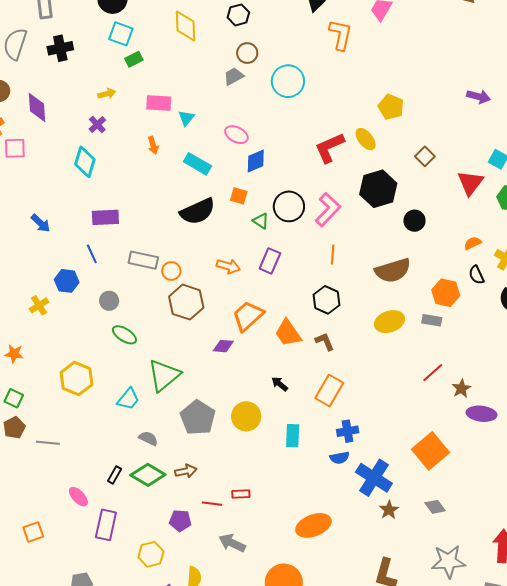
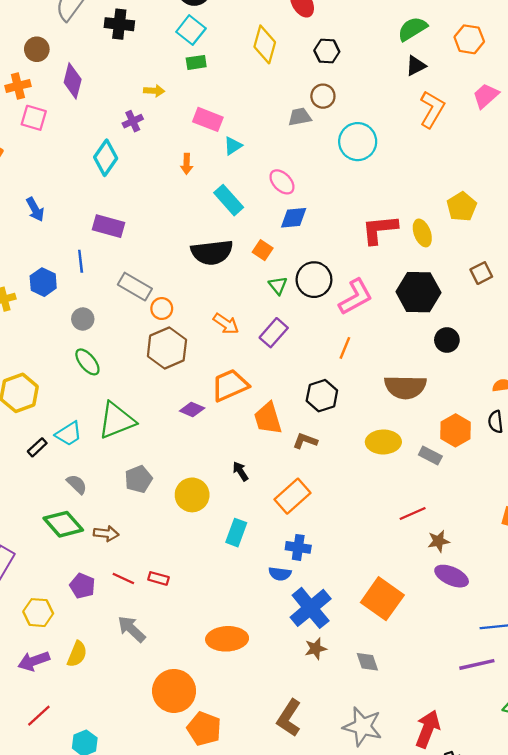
brown L-shape: (325, 342) -> (305, 441), turned -65
gray pentagon: (198, 418) -> (138, 479), size x0.7
orange square: (431, 451) -> (382, 599), turned -33
black rectangle: (115, 475) -> (37, 447), moved

